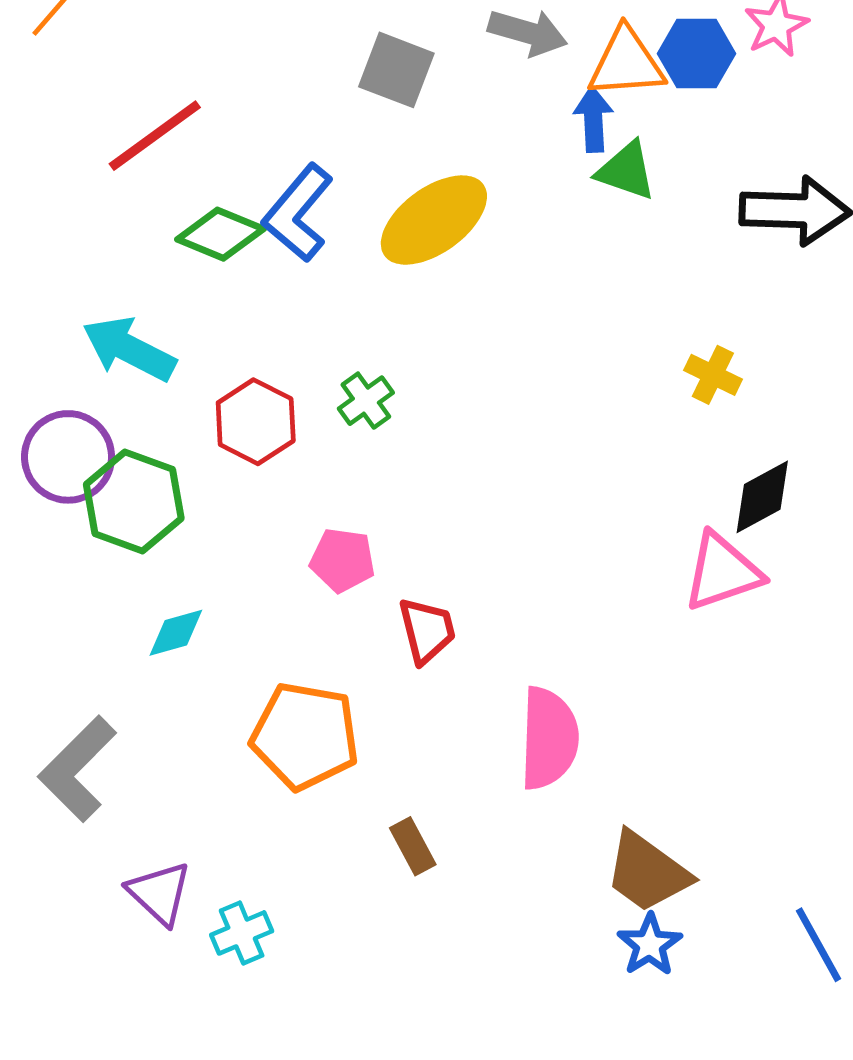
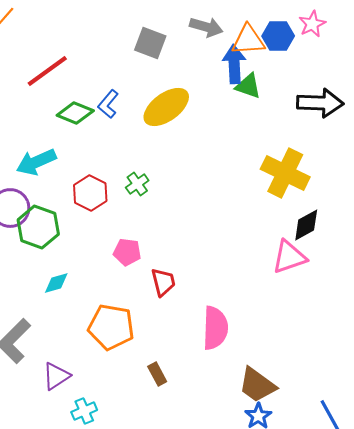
blue arrow: (593, 119) -> (234, 64), size x1.4
blue L-shape: (298, 213) -> (108, 104), size x0.7
cyan arrow: (129, 349) -> (36, 162), turned -51
yellow cross: (713, 375) -> (285, 173), size x2.0
purple triangle: (159, 893) -> (56, 376), moved, turned 44

